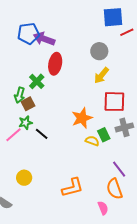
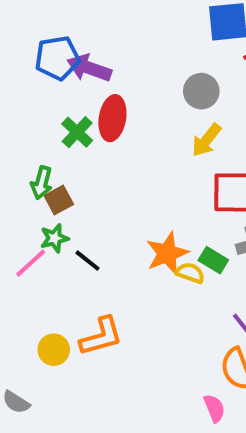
green cross: (37, 81) -> (77, 132), moved
orange star: (82, 118) -> (167, 253), moved
green rectangle: (104, 135) -> (213, 260), turned -32
orange L-shape: (73, 188) -> (101, 336), moved

